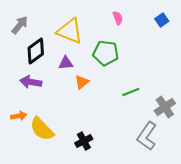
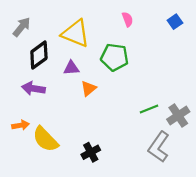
green line: (131, 92) -> (149, 109), moved

